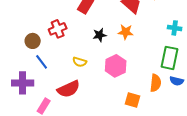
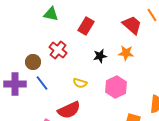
red cross: (58, 29) -> (58, 50), turned -30
purple cross: (23, 83) -> (15, 84), moved

